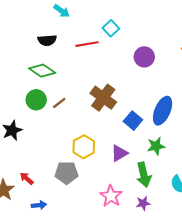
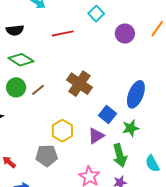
cyan square: (111, 28) -> (96, 14), moved
black semicircle: (47, 40) -> (15, 30), moved
purple circle: (144, 57) -> (125, 34), moved
blue square: (133, 121) -> (107, 115), moved

